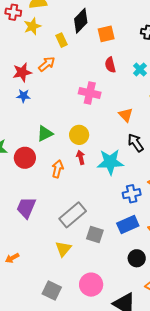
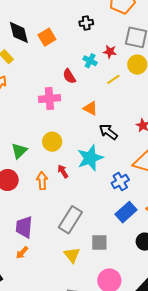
black diamond: (81, 21) -> (19, 32), turned -40
red semicircle: (110, 65) -> (69, 76), moved
red arrow: (81, 157) -> (63, 171), moved
gray square: (95, 235) -> (99, 243), moved
orange arrow: (12, 258) -> (22, 253), moved

